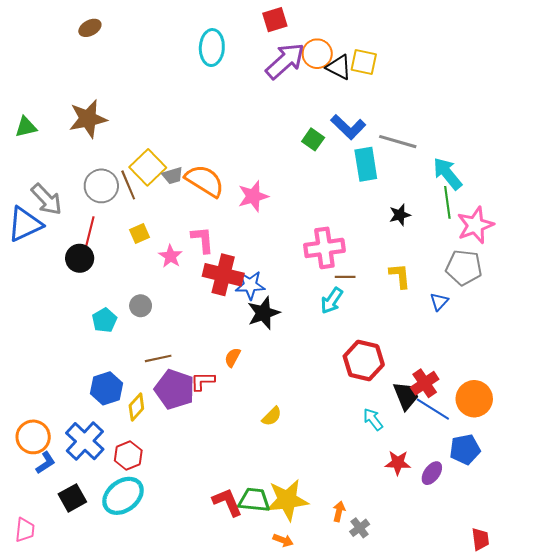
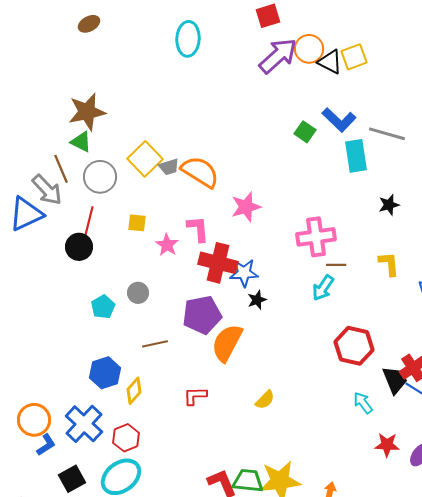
cyan ellipse: (212, 48) -> (188, 39), moved
yellow square: (364, 62) -> (354, 57), turned -32
green triangle: (26, 127) -> (81, 142), moved, turned 40
brown line: (128, 185) -> (61, 169), moved
pink star: (253, 196) -> (246, 207), moved
yellow square: (140, 233) -> (137, 223), turned 30
black star: (263, 313) -> (257, 300), size x0.6
orange semicircle: (233, 357) -> (227, 343), size x2.0
red L-shape: (203, 381) -> (195, 396), moved
purple pentagon: (175, 389) -> (202, 315), moved, turned -30

